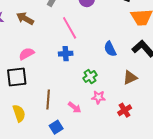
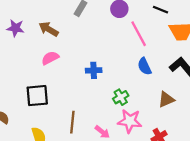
pink line: (70, 28) -> (139, 34), moved
pink semicircle: (27, 54) -> (50, 58), moved
pink star: (98, 97) -> (130, 121), size x1.5

